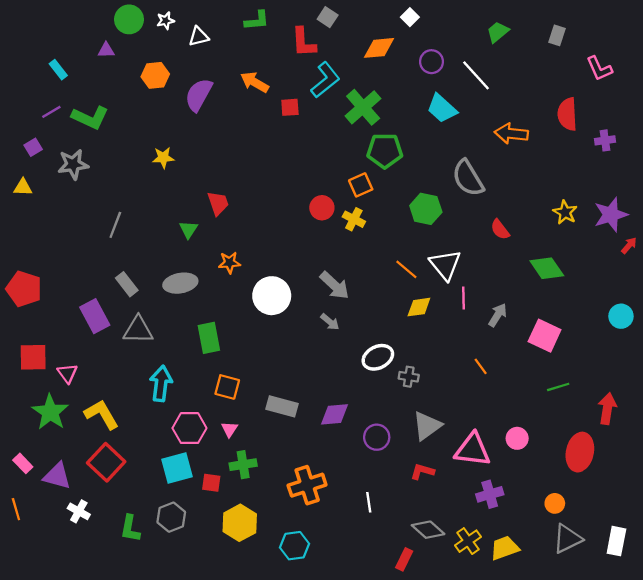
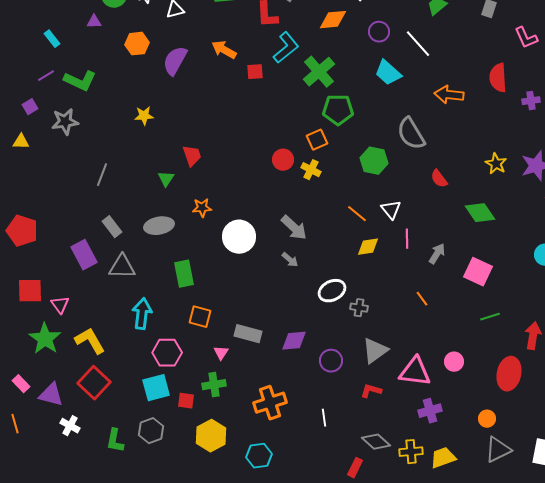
white triangle: (445, 265) -> (391, 210), size x0.7
pink triangle: (229, 429) -> (221, 353), moved
yellow cross: (468, 541) -> (411, 452), turned 30

